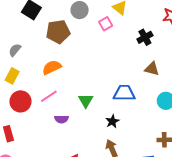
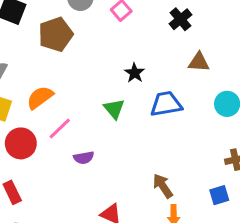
orange semicircle: (52, 67) -> (40, 97), moved
green triangle: (86, 101) -> (114, 109), moved
black star: (112, 121) -> (135, 73), moved

